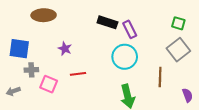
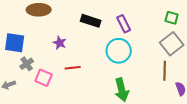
black rectangle: (107, 22) -> (91, 21), moved
gray cross: (31, 70) -> (27, 64), turned -32
brown line: (160, 77) -> (165, 71), moved

